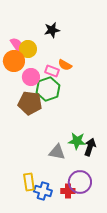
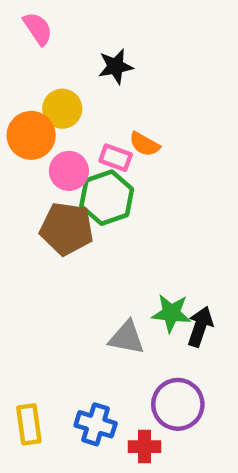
pink semicircle: (17, 45) -> (38, 29), moved
yellow rectangle: (29, 182) -> (29, 424), moved
red cross: (68, 191) -> (144, 447), moved

